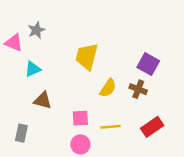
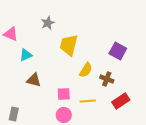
gray star: (36, 30) -> (48, 23), moved
brown cross: (138, 89) -> (107, 79), moved
gray rectangle: (21, 133) -> (14, 114), moved

